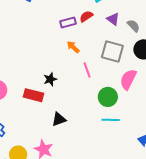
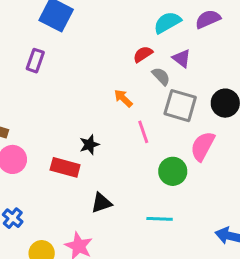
purple rectangle: (68, 22) -> (35, 61), moved, turned -56
gray semicircle: (133, 26) -> (161, 76), moved
cyan line: (111, 120) -> (160, 219), moved

